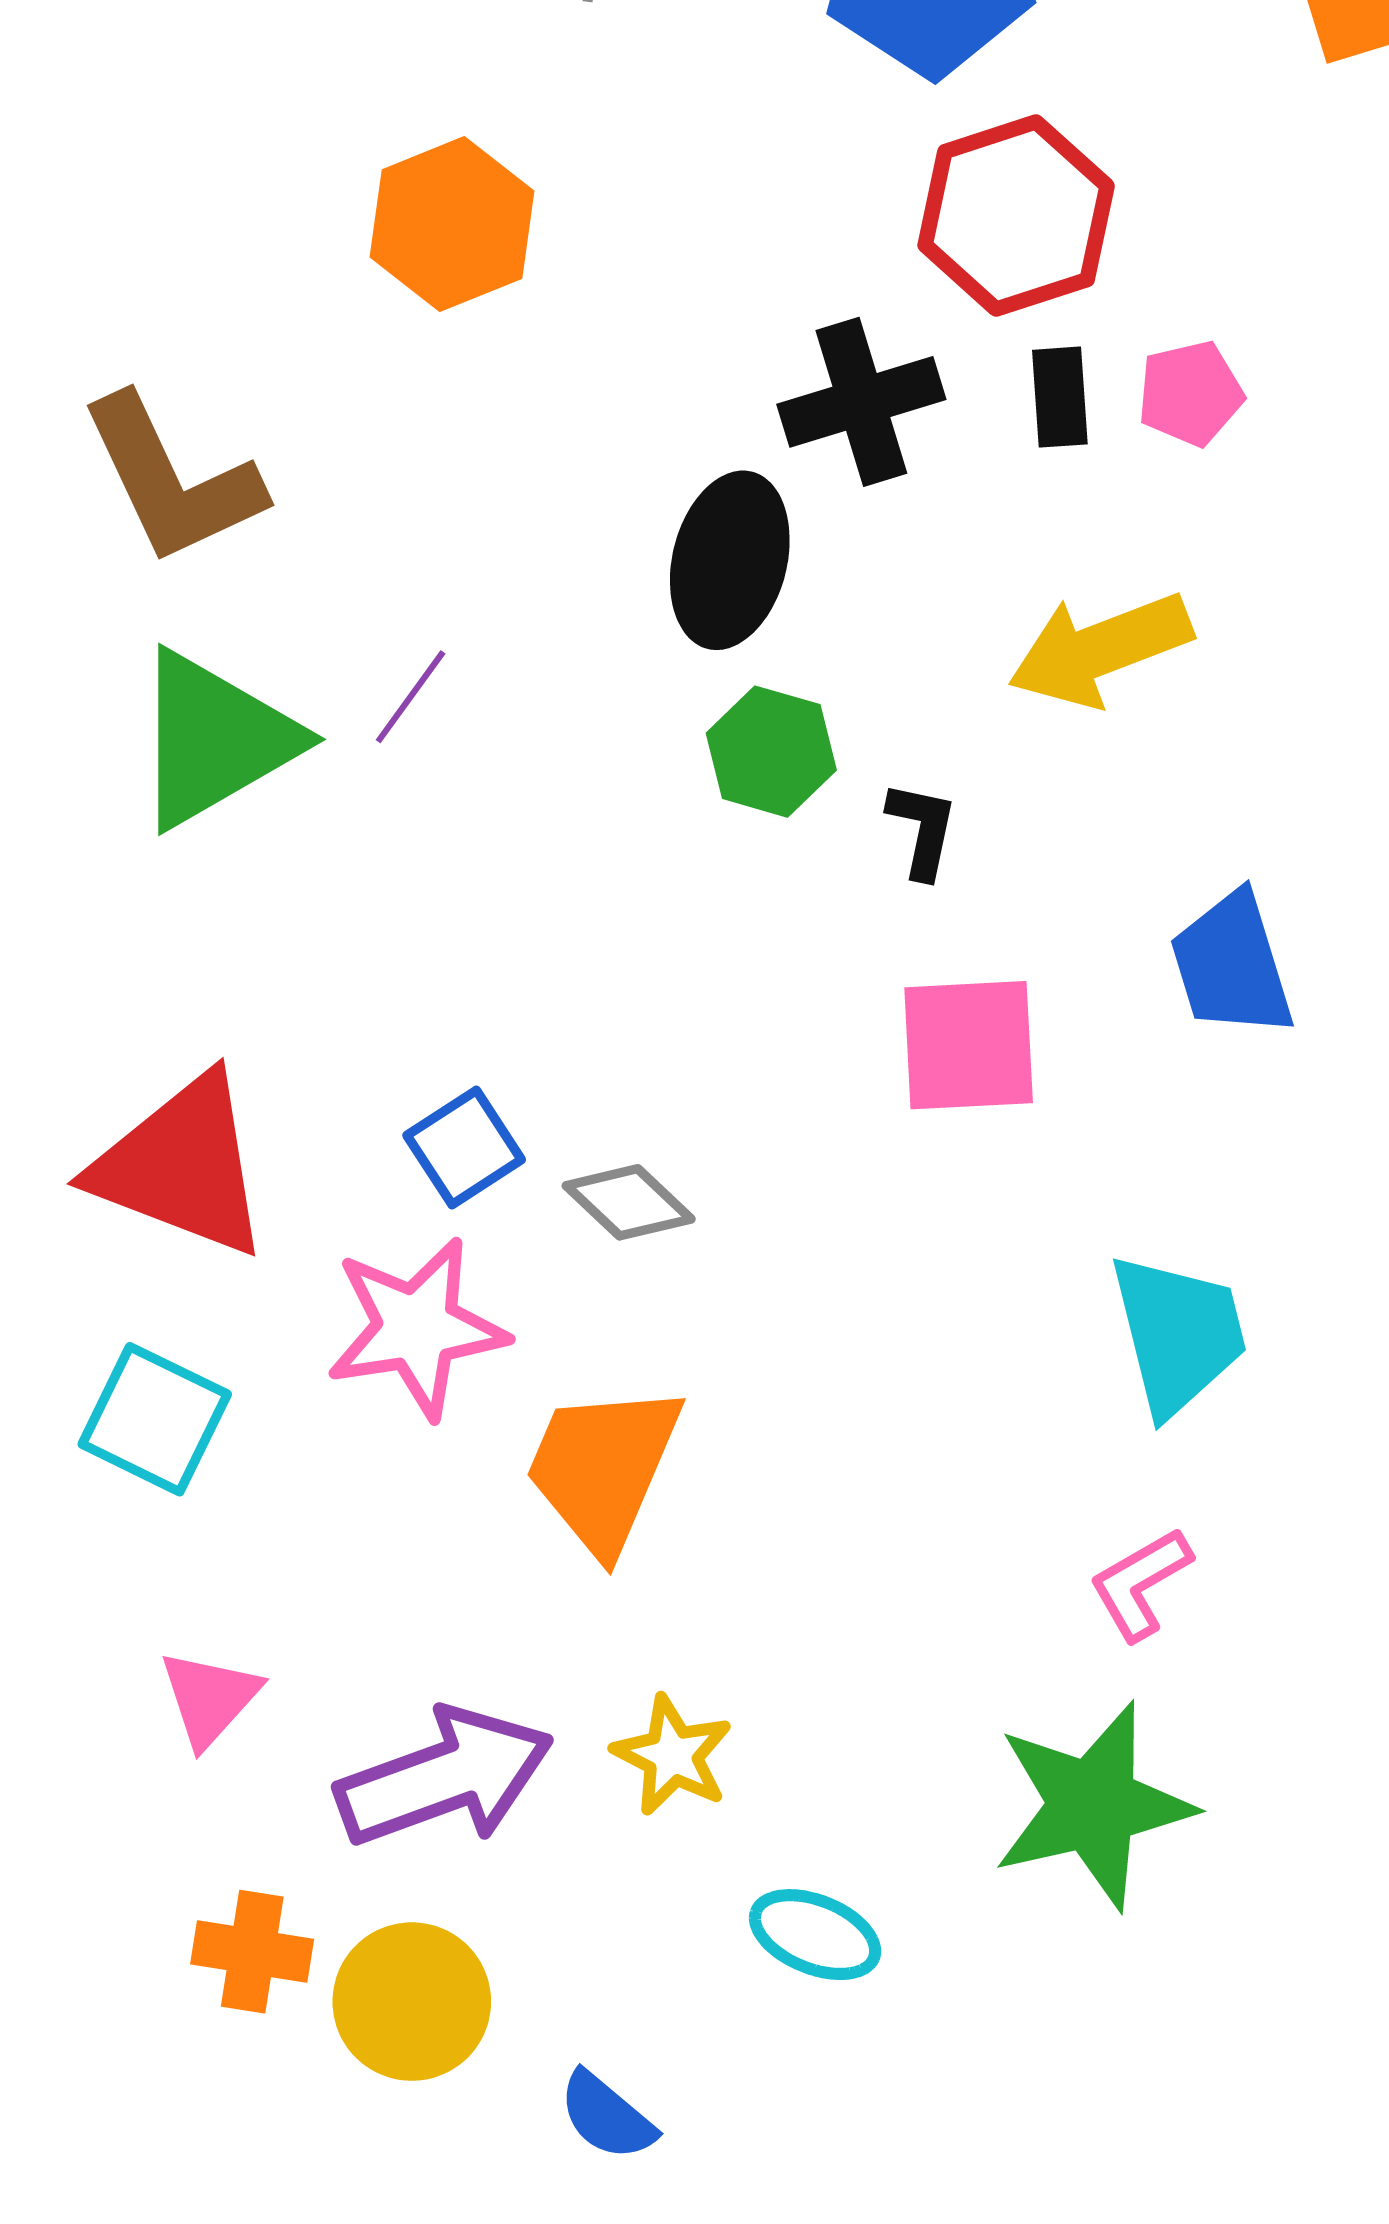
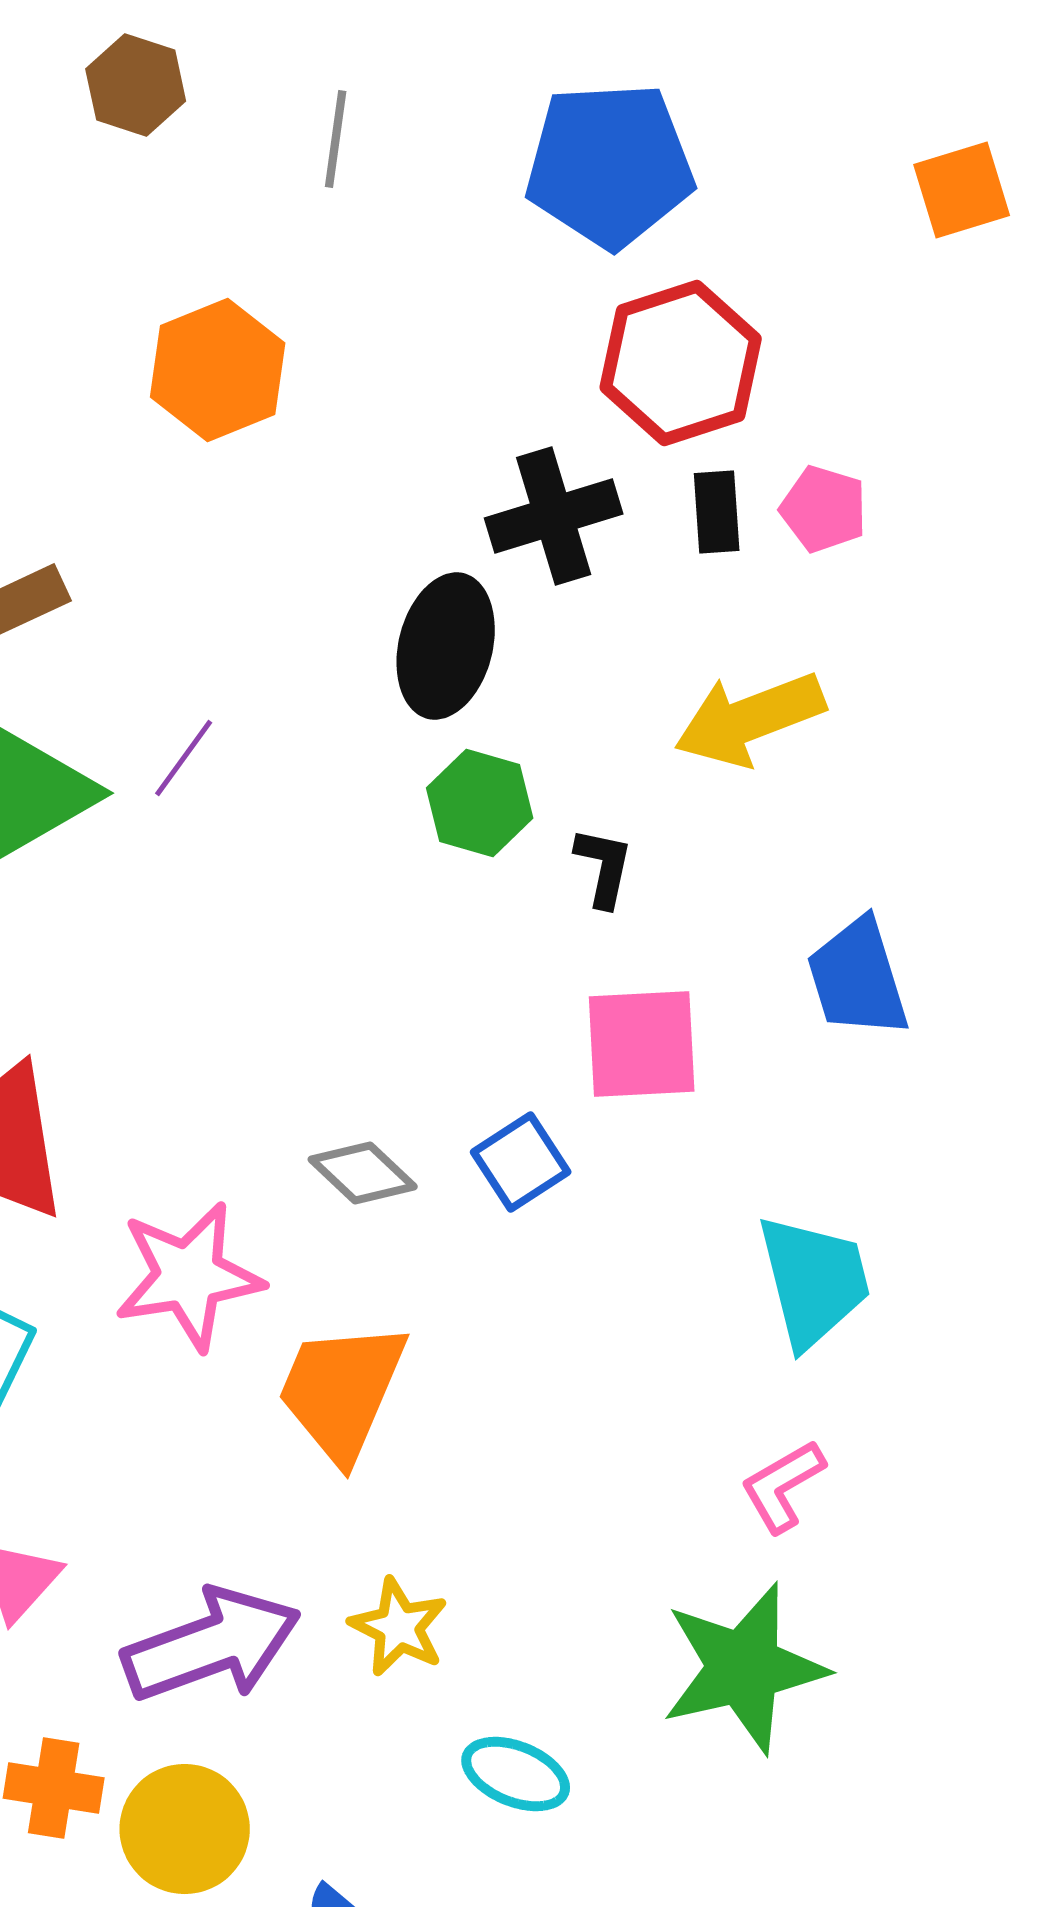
pink pentagon: (1190, 393) -> (824, 509), turned 30
blue square: (464, 1148) -> (521, 1162), moved

